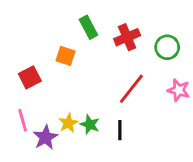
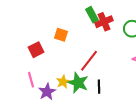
green rectangle: (88, 27) -> (92, 15), moved
red line: (131, 89) -> (89, 61), moved
green star: (90, 125) -> (78, 83), size x1.5

